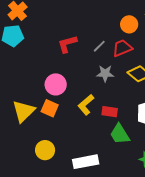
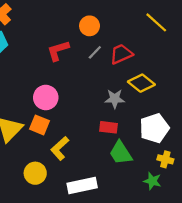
orange circle: (129, 24) -> (90, 26), moved
gray star: (105, 73) -> (115, 99), moved
yellow L-shape: (86, 105) -> (60, 148), moved

